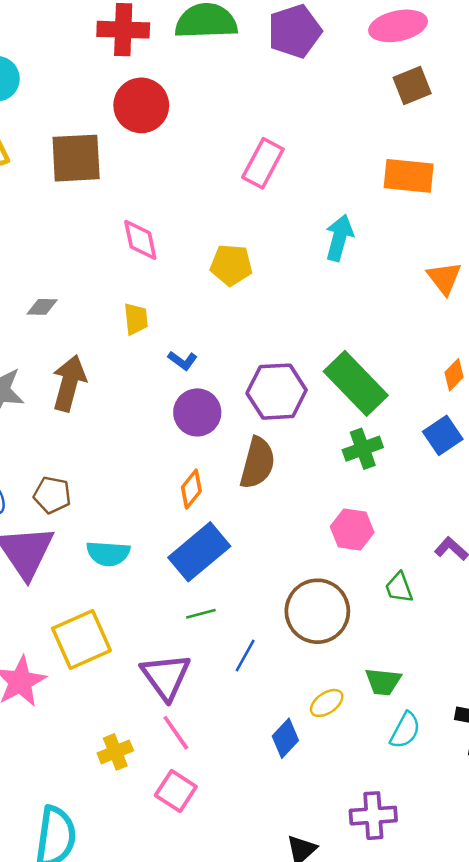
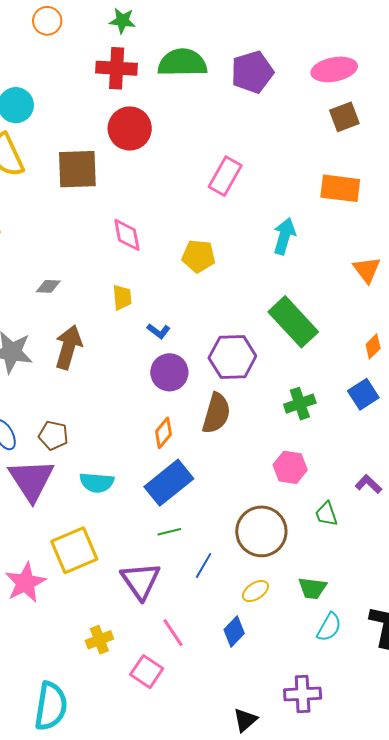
green rectangle: (356, 383) -> (293, 322), moved
yellow ellipse: (327, 703) -> (255, 591), moved
pink line: (176, 733) -> (173, 633), moved

